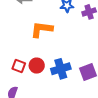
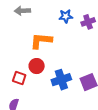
red circle: (37, 66) -> (37, 66), moved

